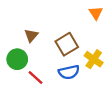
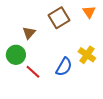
brown square: (67, 44) -> (59, 18), moved
blue semicircle: (69, 72) -> (64, 67), turned -48

